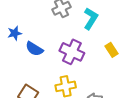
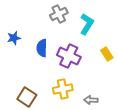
blue semicircle: (34, 49) -> (42, 48), moved, turned 60

